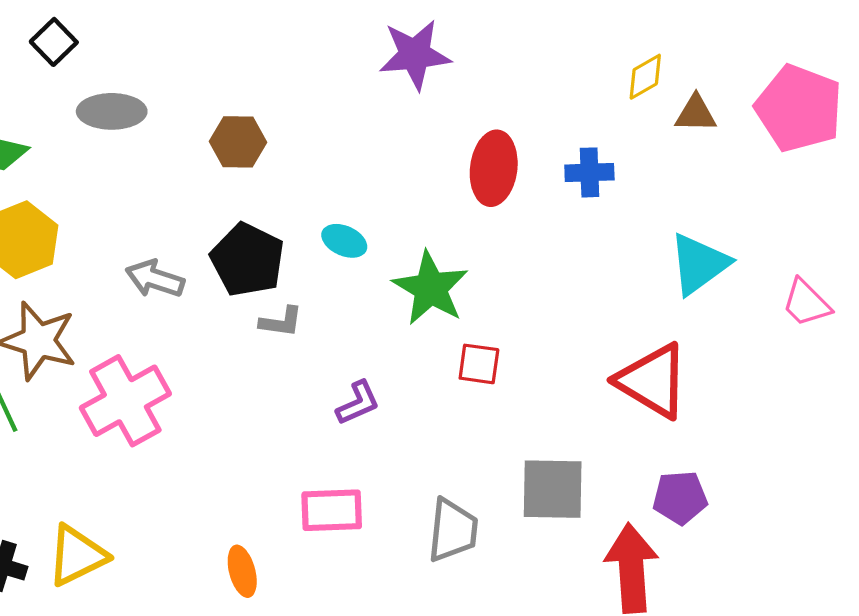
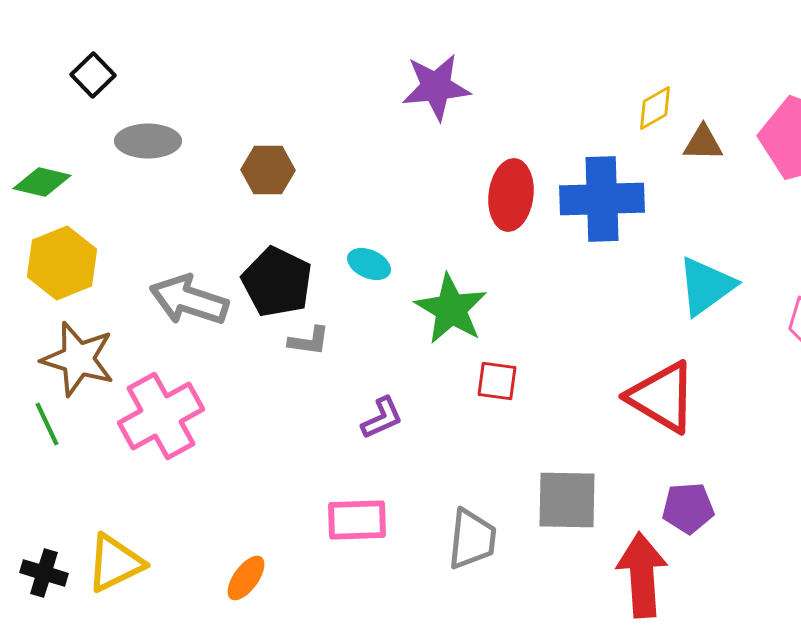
blue cross: (589, 172) -> (602, 199), size x1.8
gray arrow: (155, 279) -> (189, 300), size x1.4
orange ellipse: (242, 571) -> (246, 578), moved, turned 51

